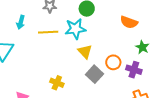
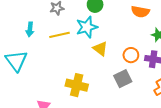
gray square: (94, 74) -> (123, 79), moved, turned 30
yellow cross: (57, 83) -> (77, 85), size x1.5

